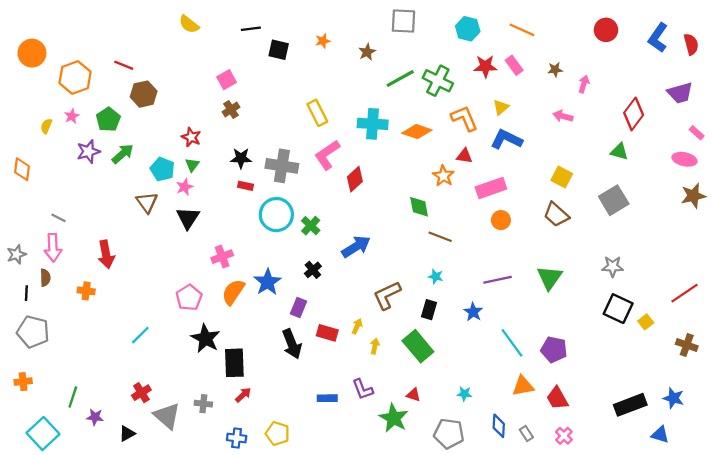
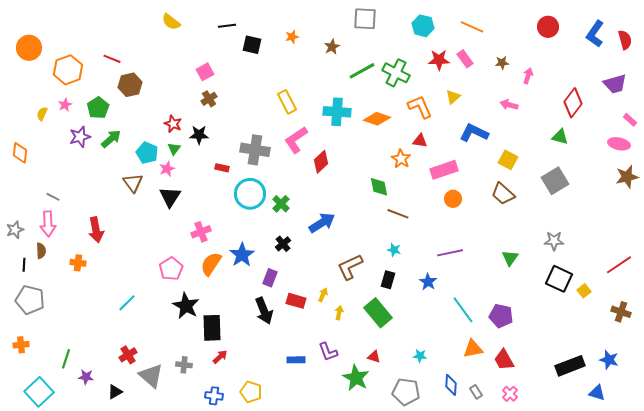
blue L-shape: (506, 139) -> (474, 133), moved
black star: (241, 158) -> (199, 135), moved
green triangle: (550, 278) -> (510, 258), moved, size x0.7

